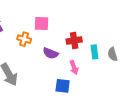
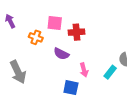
red cross: (74, 40) -> (76, 32), moved
cyan rectangle: (94, 52) -> (110, 72), moved, turned 40

